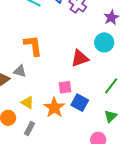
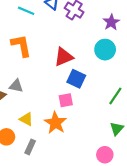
orange L-shape: (33, 46) -> (21, 46), moved
red triangle: (80, 58) -> (64, 57), moved
blue square: (80, 103) -> (76, 79), moved

